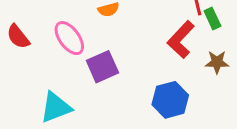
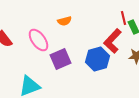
blue hexagon: (170, 100) -> (97, 59), moved

